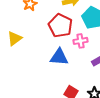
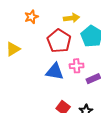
pink cross: (80, 41) -> (77, 66), moved

